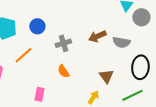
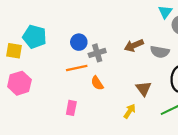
blue circle: (37, 26) -> (79, 42), moved
orange line: (23, 55) -> (77, 68), moved, turned 30

